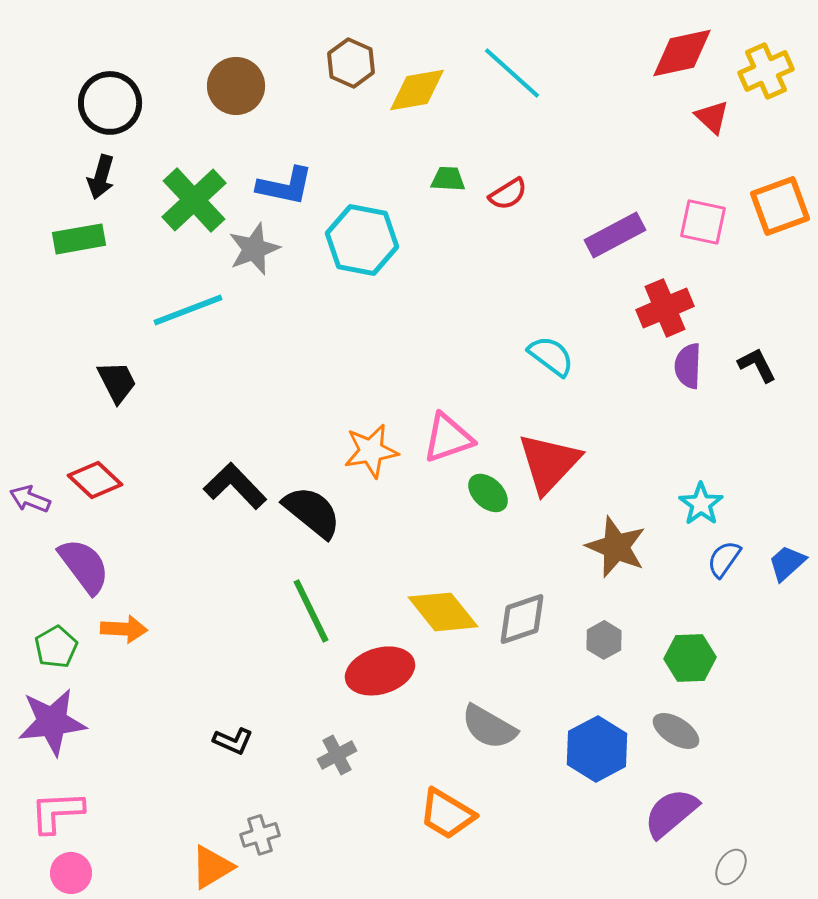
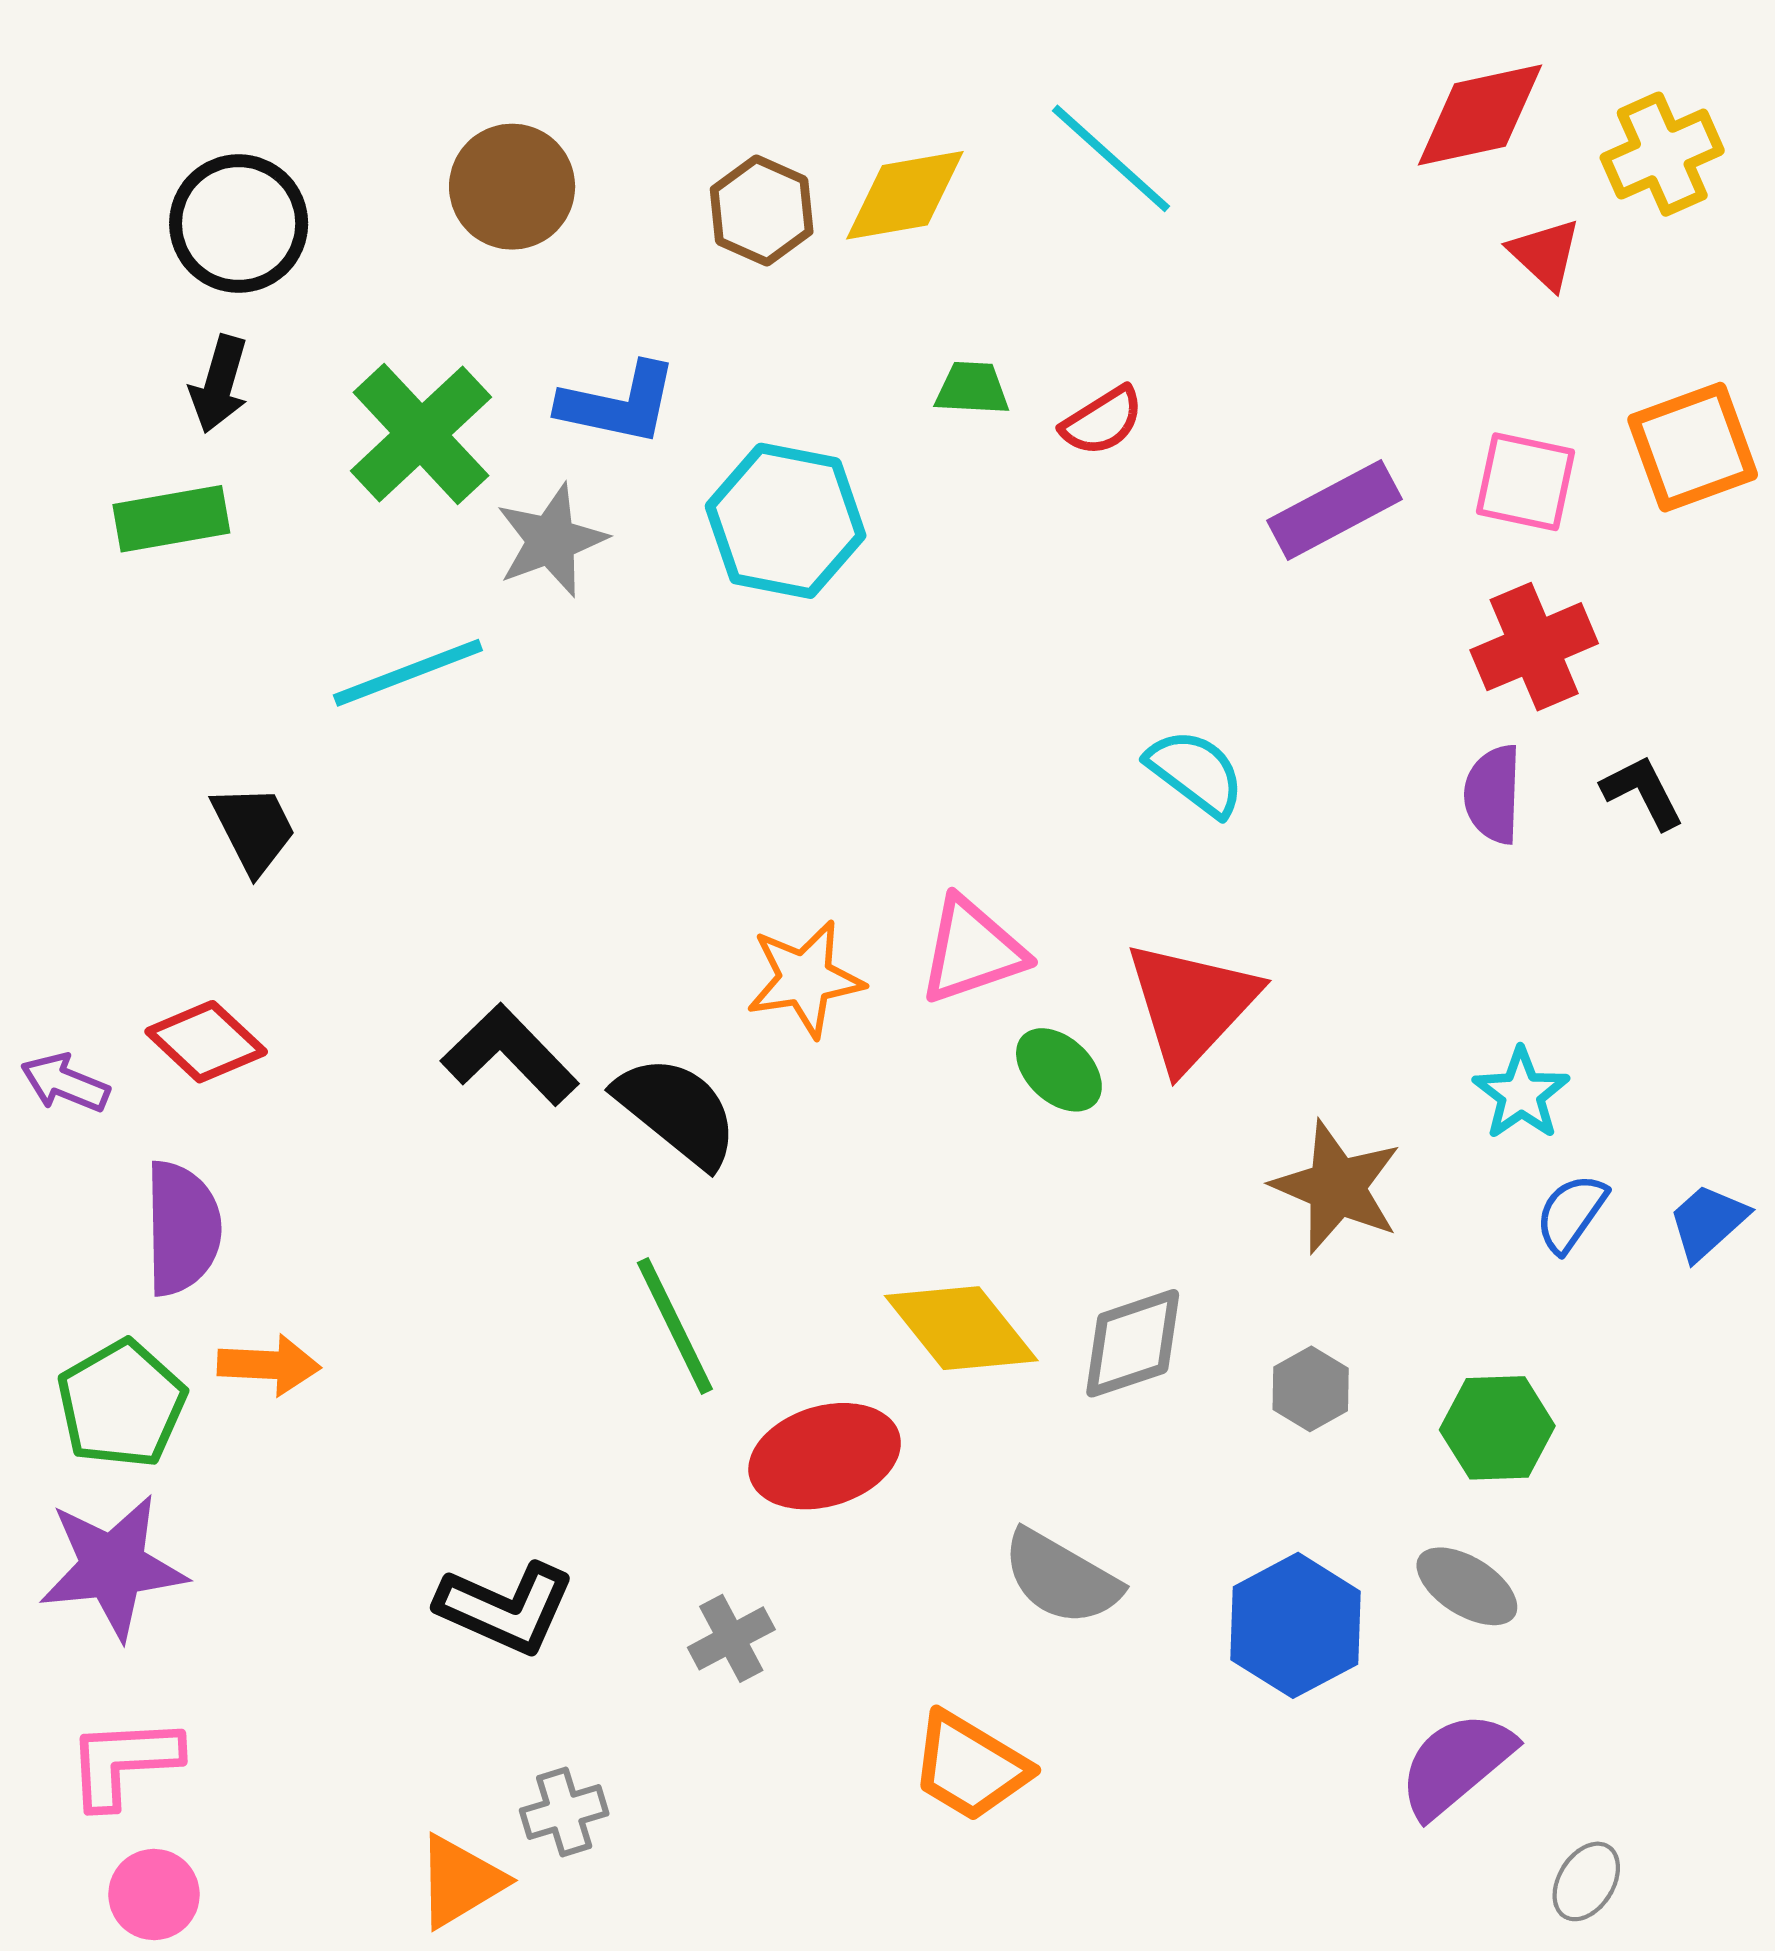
brown hexagon: (351, 63) -> (762, 210), moved
red cross: (665, 308) -> (1534, 647), moved
purple semicircle: (84, 566) -> (182, 1228), turned 36
green pentagon: (56, 647) -> (121, 1404), size x1.4
black L-shape: (233, 741) -> (506, 1608), size x1.6

